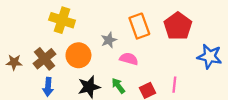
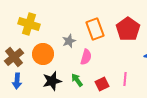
pink semicircle: (129, 59) -> (86, 57), turned 91

